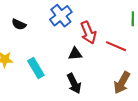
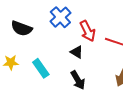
black semicircle: (19, 24) -> (22, 28), size x1.5
black triangle: (75, 54) -> (77, 52), turned 40

